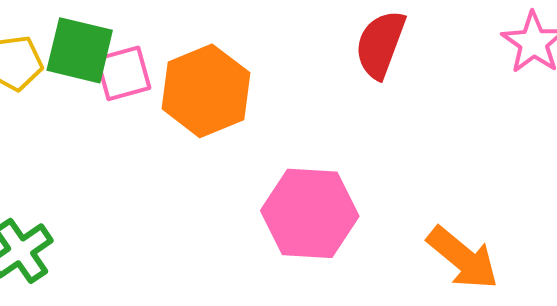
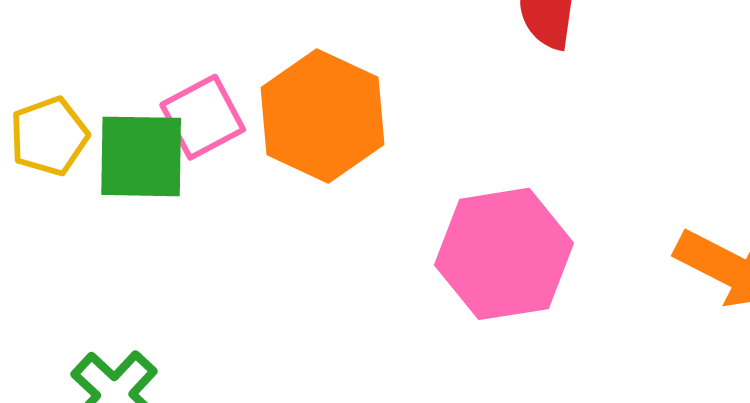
green square: (80, 50) -> (141, 156), moved

